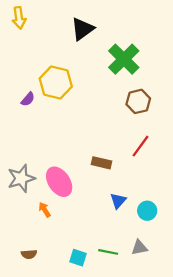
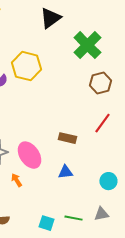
blue triangle: (118, 201) -> (65, 172), moved, turned 42

